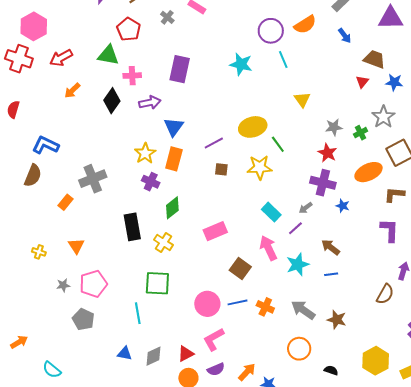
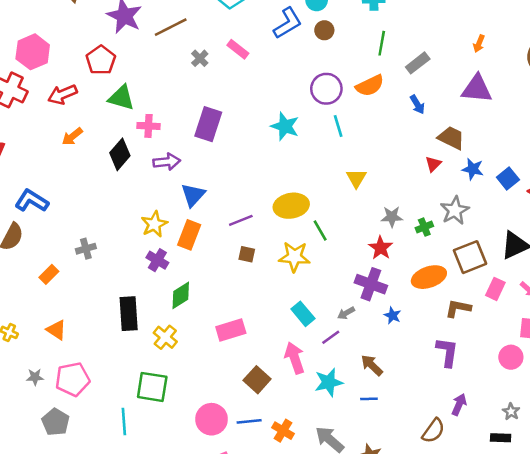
red pentagon: (129, 29) -> (101, 60), moved
gray cross: (93, 179) -> (86, 249), size x0.6
orange triangle: (76, 246) -> (56, 330), turned -30

